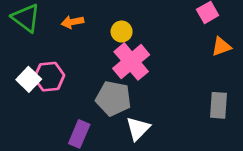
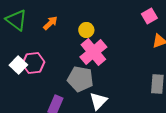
orange arrow: (72, 22) -> (50, 23), turned 147

